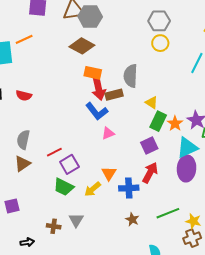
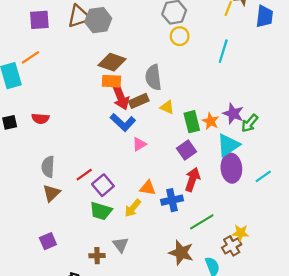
brown diamond: (82, 46) -> (112, 62), moved
yellow triangle: (152, 103) -> (167, 107), moved
green rectangle: (158, 121) -> (192, 122), turned -30
orange triangle: (109, 173) -> (148, 188), turned -42
green line: (168, 213) -> (202, 222), moved
brown star: (132, 219) -> (181, 253), moved, size x1.6
yellow star: (193, 221) -> (241, 233), moved
brown cross: (192, 238) -> (232, 246), moved

